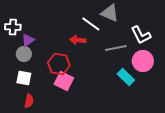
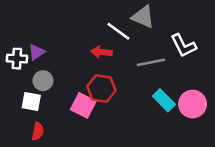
white cross: (13, 27) -> (17, 59), moved
gray circle: (24, 54) -> (43, 81), moved
pink circle: (143, 61) -> (193, 104), moved
red hexagon: (59, 64) -> (101, 88), moved

